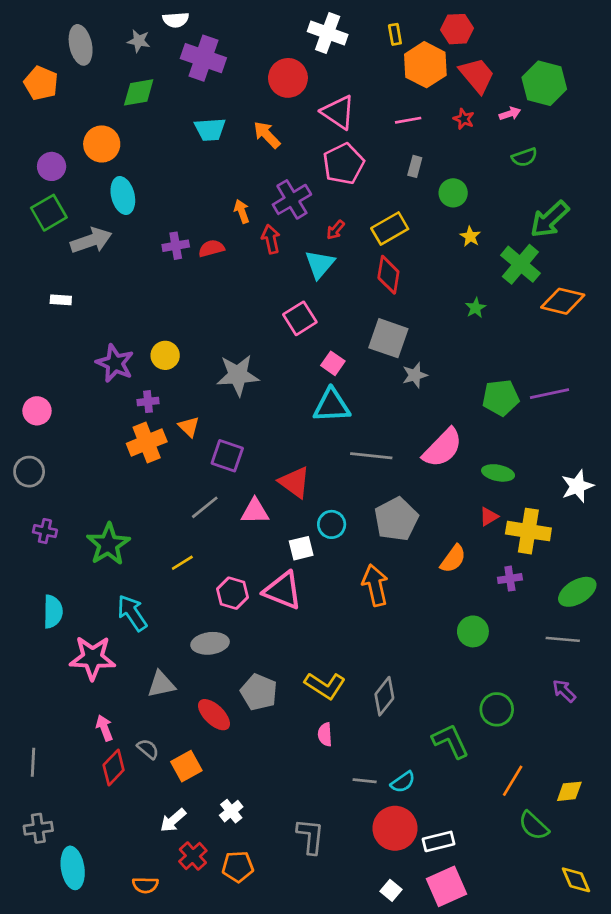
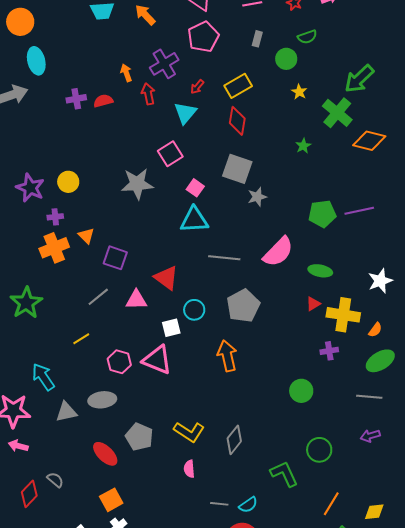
green semicircle: (524, 157) -> (307, 37), moved
gray star: (238, 375) -> (137, 184), moved
green star: (108, 544) -> (26, 303), moved
orange semicircle: (453, 559) -> (375, 330), moved, size x0.7
gray triangle: (161, 684) -> (66, 412), moved
purple arrow: (564, 691) -> (370, 436), turned -60
pink arrow: (104, 728) -> (18, 446), moved, turned -54
orange square: (186, 766) -> (111, 500), moved

